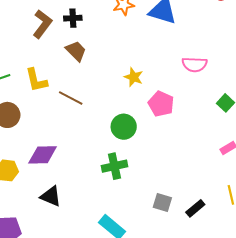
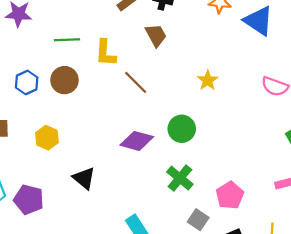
pink pentagon: (161, 104) -> (230, 195), moved
purple diamond: (43, 155) -> (137, 141), moved
green cross: (114, 166) -> (180, 178), moved, turned 35

